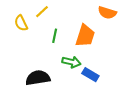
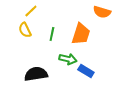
yellow line: (42, 12) -> (31, 11), moved
yellow semicircle: (21, 23) -> (25, 30), moved

